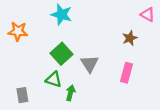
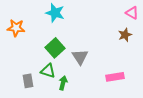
brown star: (130, 38) -> (125, 35), moved
pink rectangle: (126, 73) -> (115, 77), moved, turned 66
gray rectangle: (22, 95) -> (28, 81), moved

